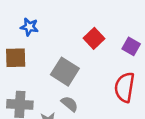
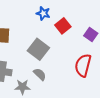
blue star: (29, 27) -> (43, 13), moved

